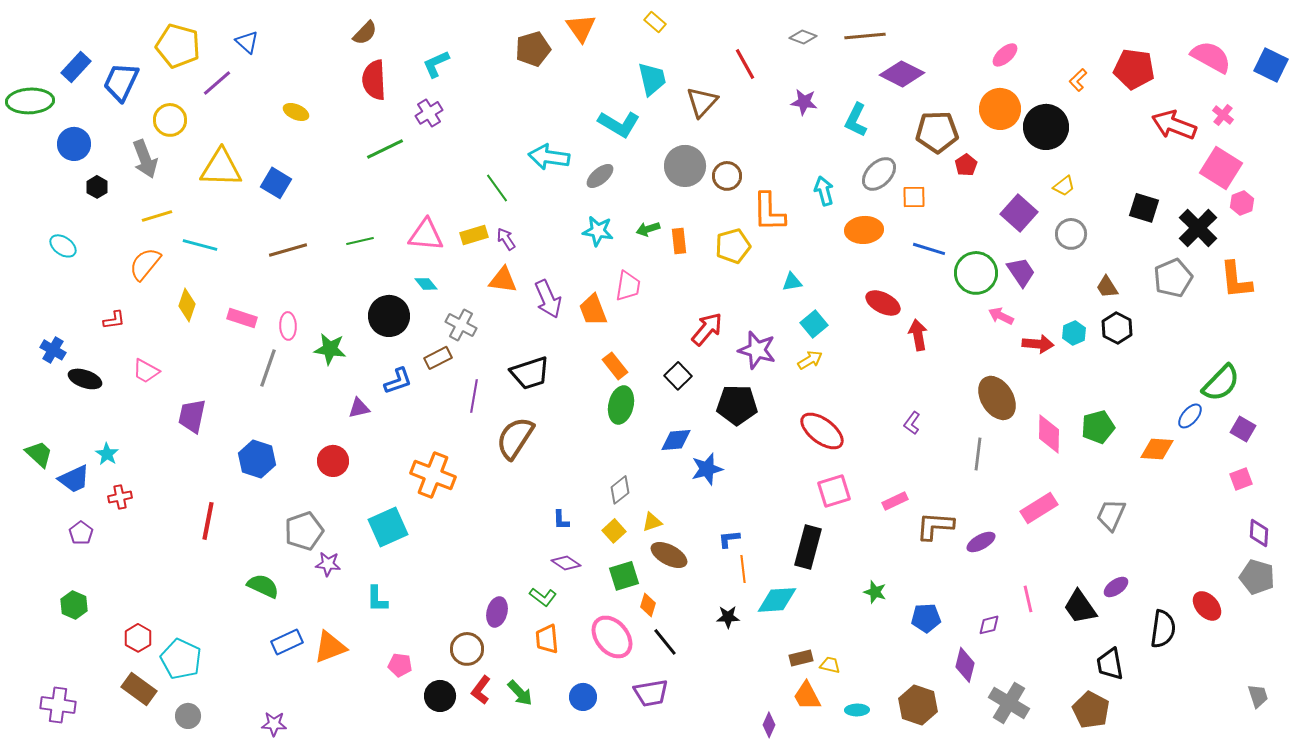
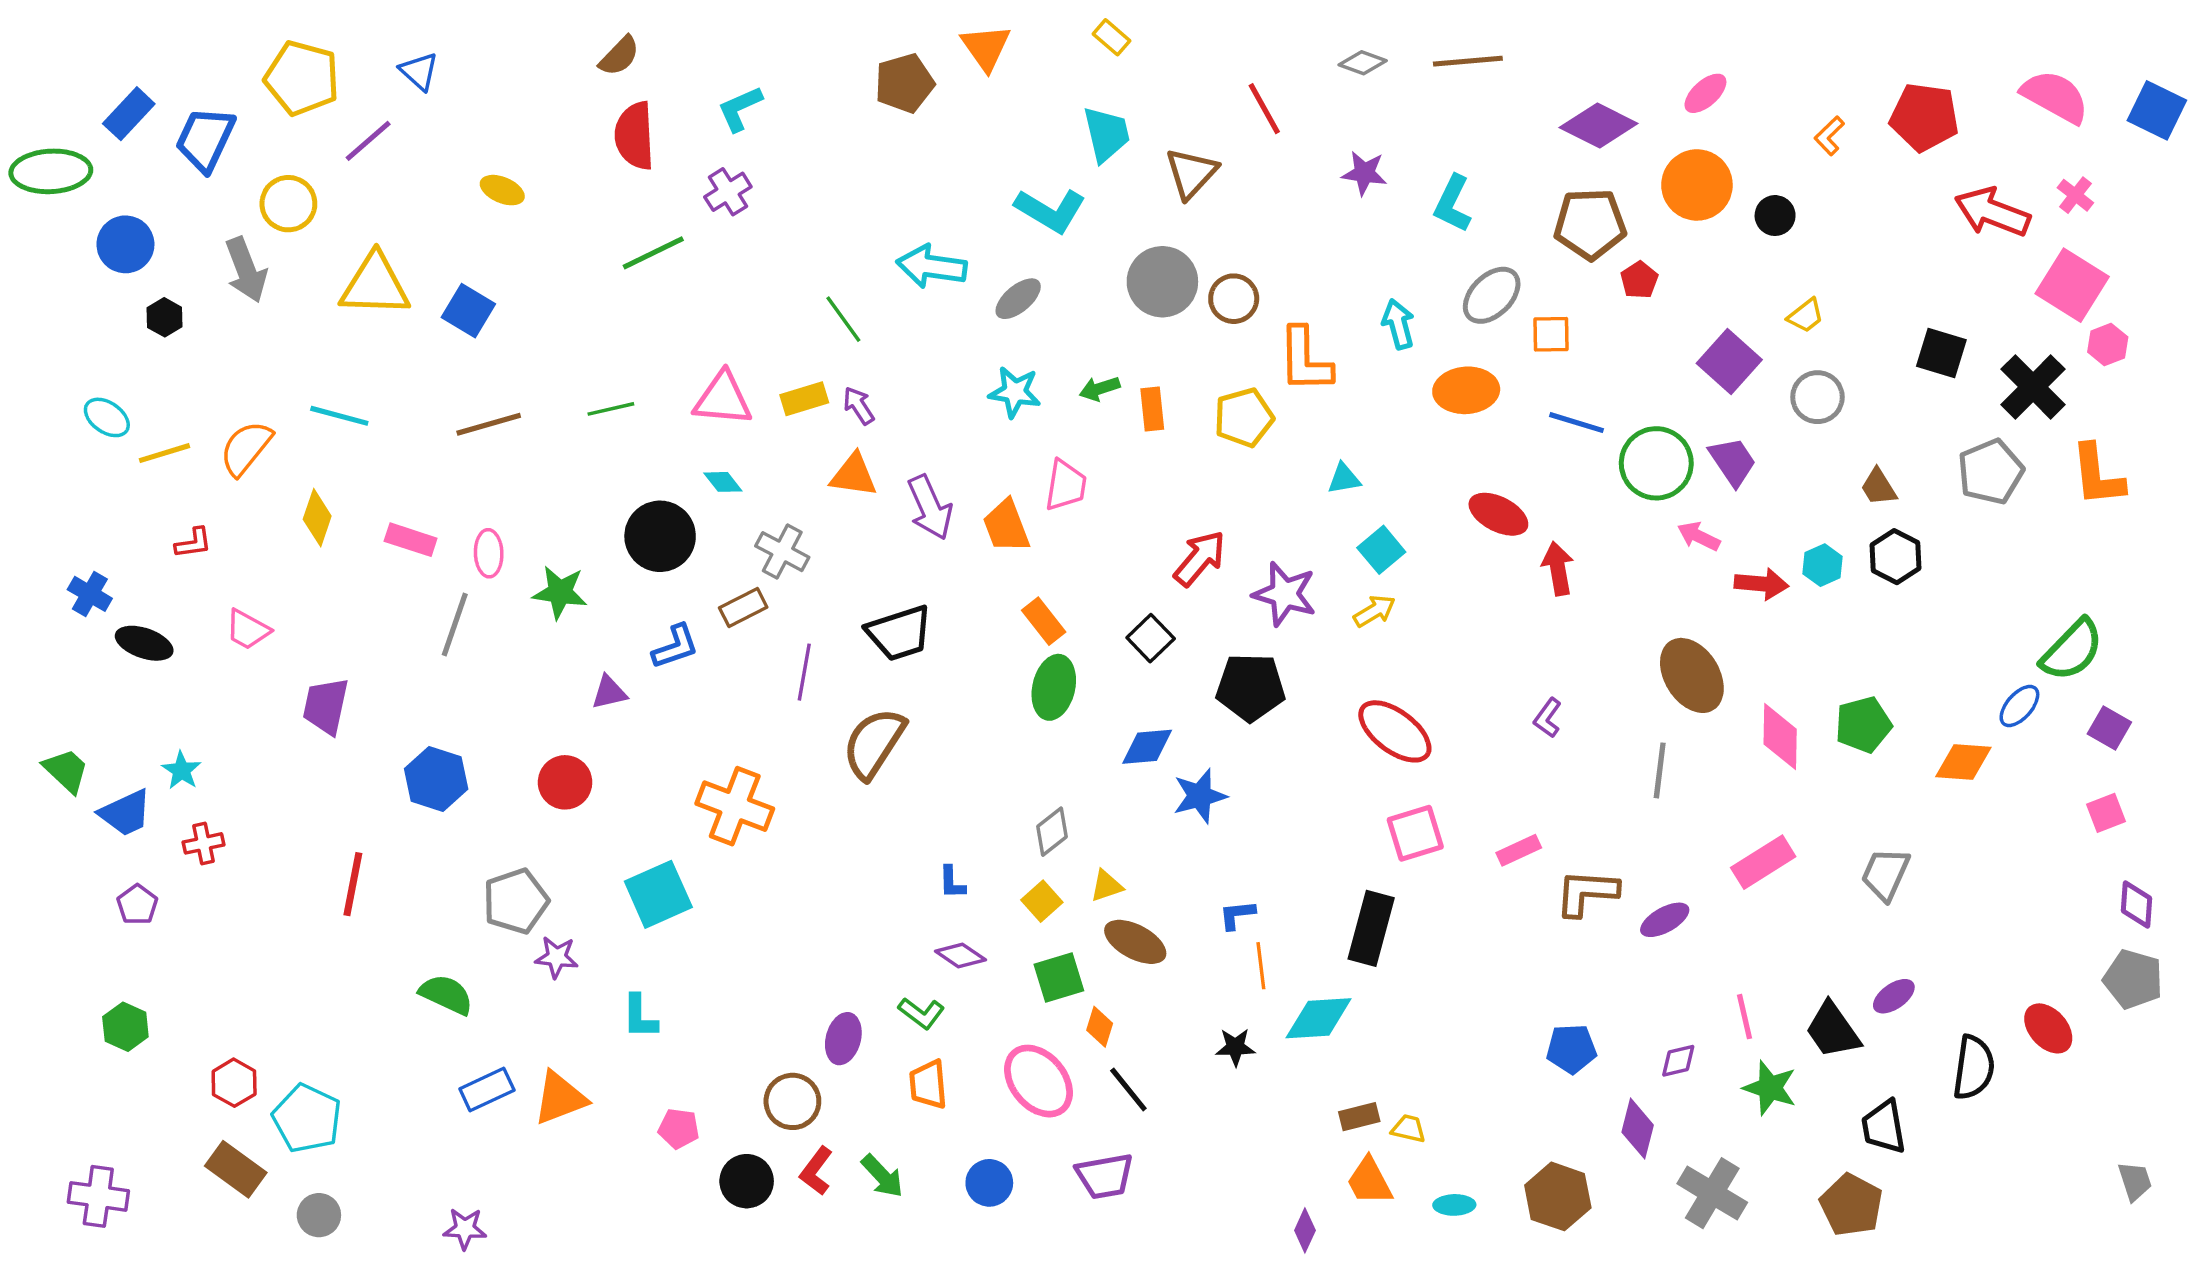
purple diamond: (902, 74) -> (1599, 126), moved
black circle: (1046, 127) -> (1775, 216), size x0.5
yellow line: (157, 216) -> (165, 453), moved
green star: (875, 592) -> (1770, 1088), moved, size x1.4

